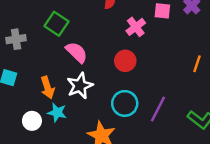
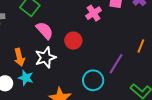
red circle: (125, 61) -> (73, 41), moved
cyan circle: (125, 103) -> (93, 80), moved
purple line: (158, 109) -> (116, 64), moved

